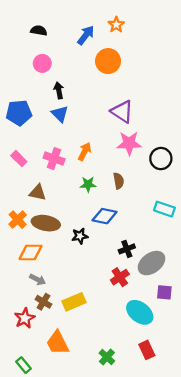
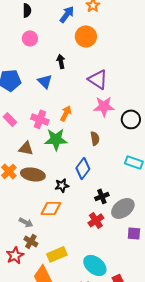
black semicircle: (39, 31) -> (27, 10), turned 80
black arrow: (59, 90) -> (61, 61), moved
green star: (88, 184) -> (56, 139), moved, size x1.6
blue diamond: (105, 216) -> (83, 168), turned -65
orange diamond: (31, 252) -> (51, 208), moved
yellow rectangle: (74, 302) -> (57, 254), moved
cyan ellipse: (140, 312) -> (95, 265), moved

